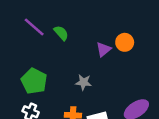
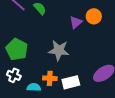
gray star: (83, 82) -> (59, 50), size x1.5

